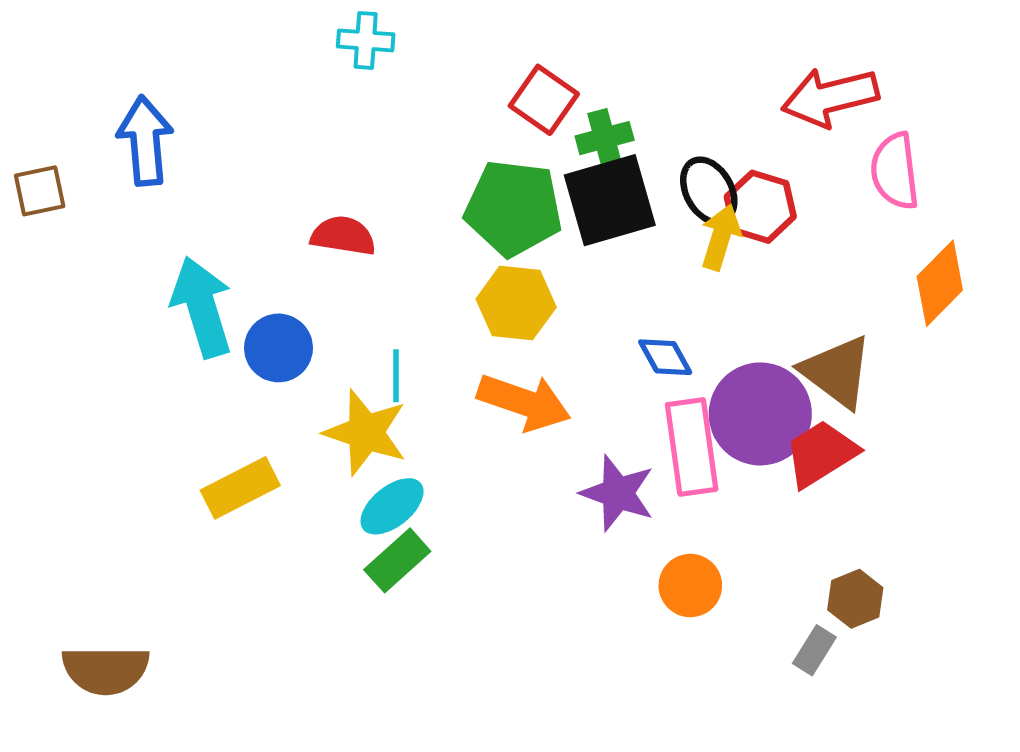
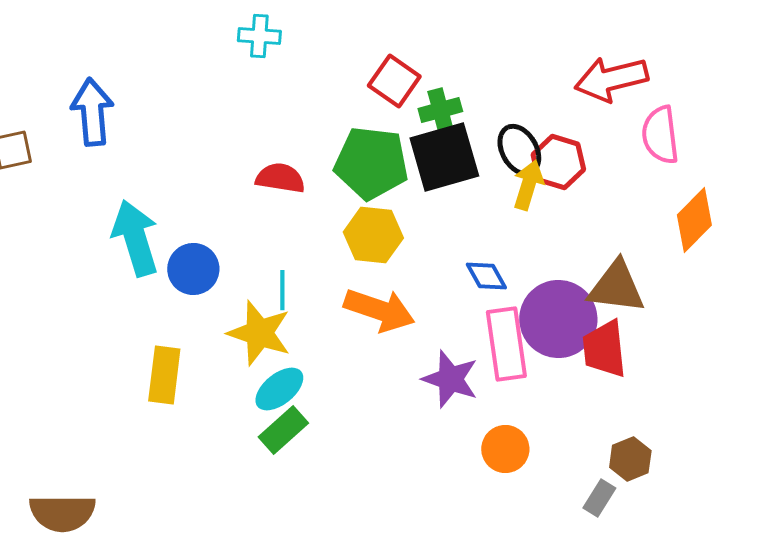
red semicircle: (343, 236) -> (280, 178), moved
brown triangle: (837, 372) -> (616, 287), turned -30
red trapezoid: (821, 454) -> (604, 349), turned -64
yellow rectangle: (240, 488) -> (164, 375), turned -56

